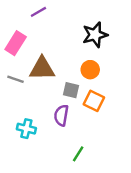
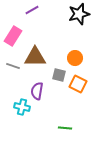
black star: (95, 35) -> (79, 14), moved
purple semicircle: (61, 115) -> (37, 91), moved
green line: (78, 154) -> (65, 128), turned 64

